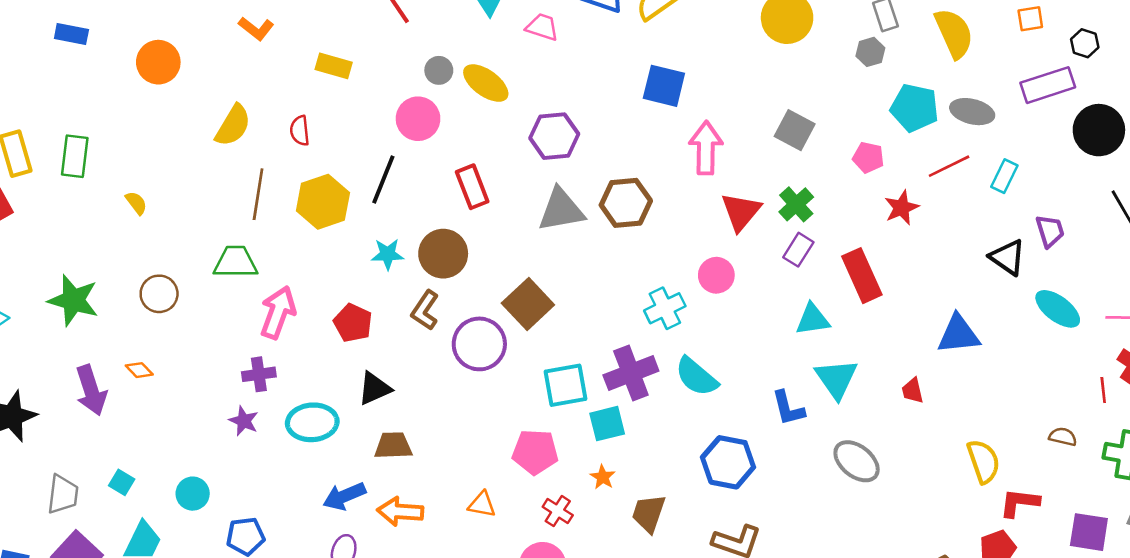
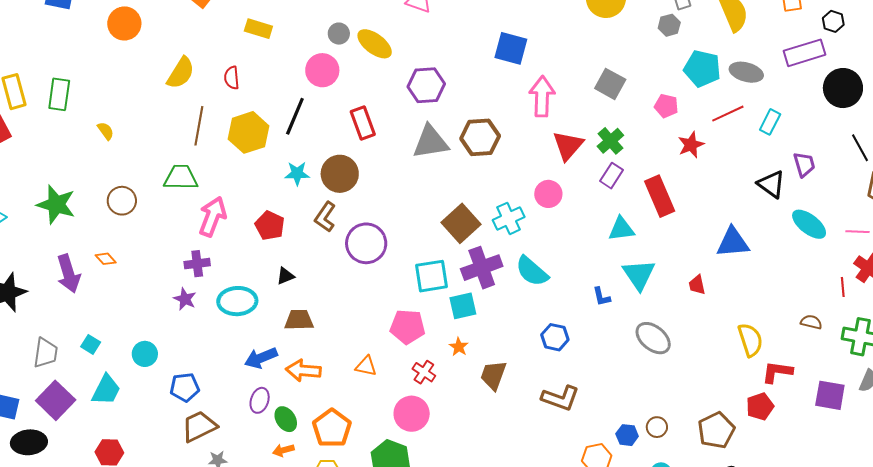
brown square: (528, 304) -> (461, 223), moved
black triangle: (374, 388) -> (285, 276), size x0.7
blue L-shape: (788, 408) -> (602, 297), size x0.7
blue hexagon: (728, 462) -> (555, 337), size x0.7

